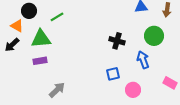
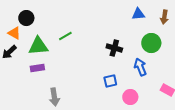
green line: (57, 17) -> (65, 36), moved
gray arrow: (57, 90) -> (54, 97), turned 126

